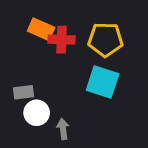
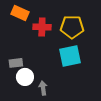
orange rectangle: (41, 29) -> (20, 13), moved
cyan square: (103, 82) -> (70, 56), turned -30

